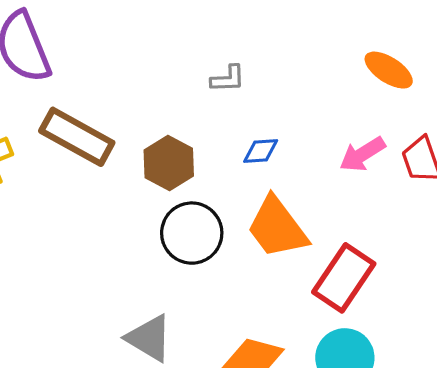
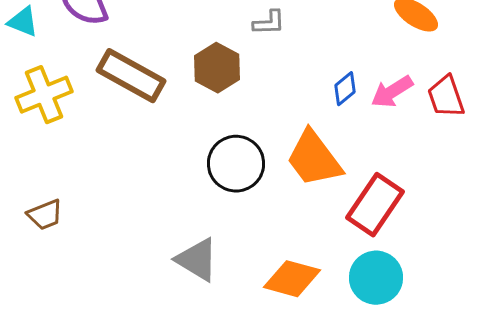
blue diamond: (261, 151) -> (345, 89), moved, turned -36
brown hexagon: (169, 163) -> (217, 68), moved

